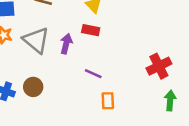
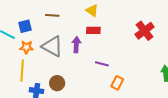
red cross: (159, 66) -> (145, 31), moved
orange rectangle: (108, 101) -> (117, 83), turned 40

